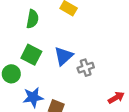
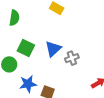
green semicircle: (32, 19) -> (14, 18), moved

